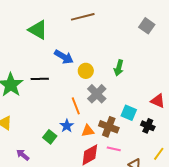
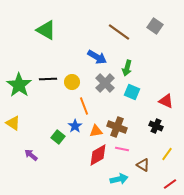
brown line: (83, 17) -> (119, 32), moved, turned 50
blue arrow: (64, 57) -> (97, 57), moved
yellow circle: (86, 71) -> (72, 82), moved
gray cross: (97, 94) -> (105, 83), moved
cyan square: (129, 113) -> (132, 92), moved

